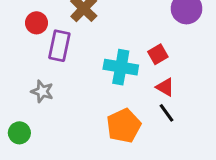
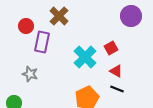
cyan cross: (121, 67) -> (85, 57), turned 35
black line: (167, 113) -> (117, 89), turned -32

